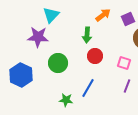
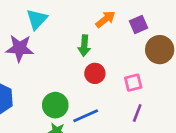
green circle: (58, 63) -> (55, 105), moved
pink square: (124, 63) -> (133, 83), turned -32
blue line: (88, 88) -> (86, 116), turned 36

